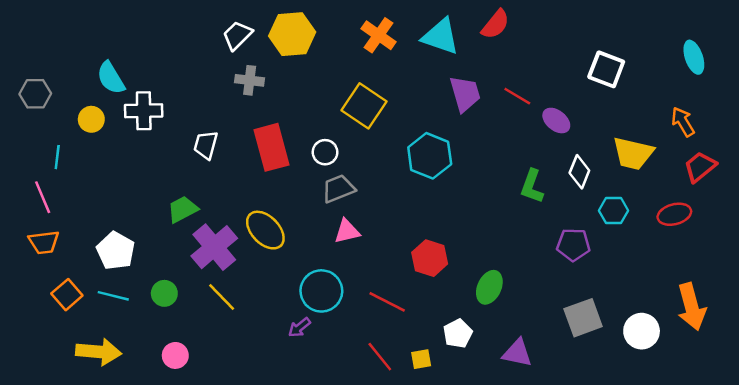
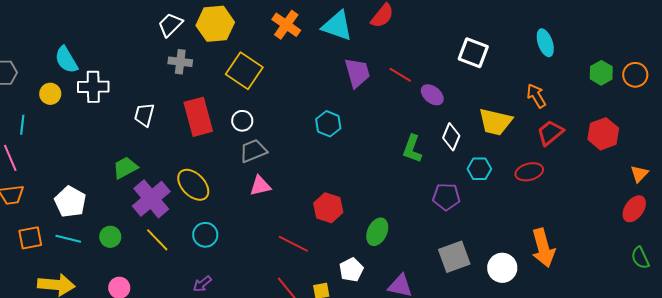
yellow square: (364, 106) -> (244, 71), moved
cyan hexagon: (430, 156) -> (328, 124), size x0.7
cyan circle: (321, 291) -> (205, 235), moved, size x0.7
orange square: (67, 295) -> (30, 238), turned 30
purple arrow: (299, 327) -> (202, 284), moved

